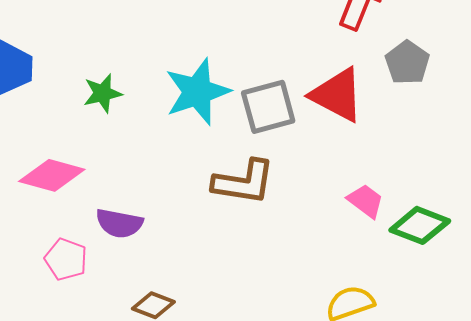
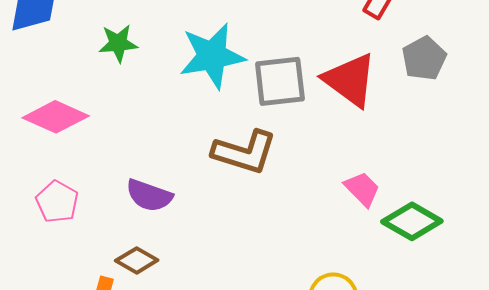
purple semicircle: (119, 223) -> (149, 195), moved

